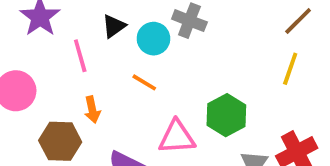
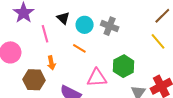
gray cross: (189, 21) -> (110, 26), moved
black triangle: (114, 26) -> (63, 18), turned -40
yellow line: (290, 69) -> (158, 41), turned -60

